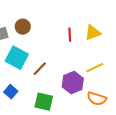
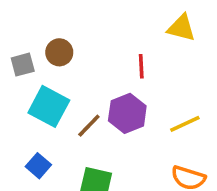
yellow triangle: (93, 33) -> (181, 28), moved, turned 36
purple hexagon: (73, 83) -> (127, 113), moved

